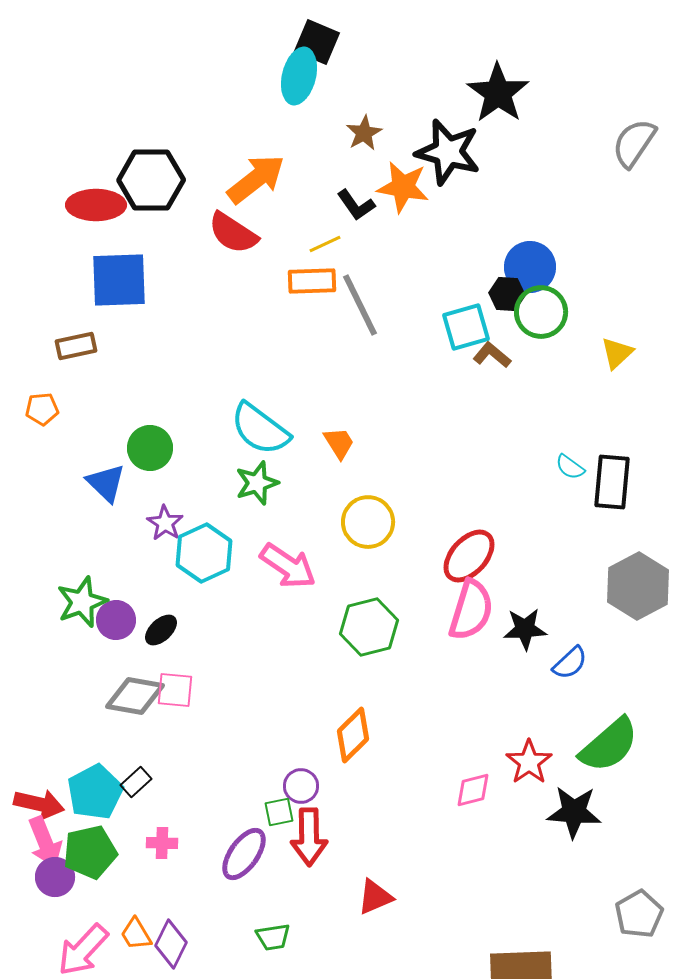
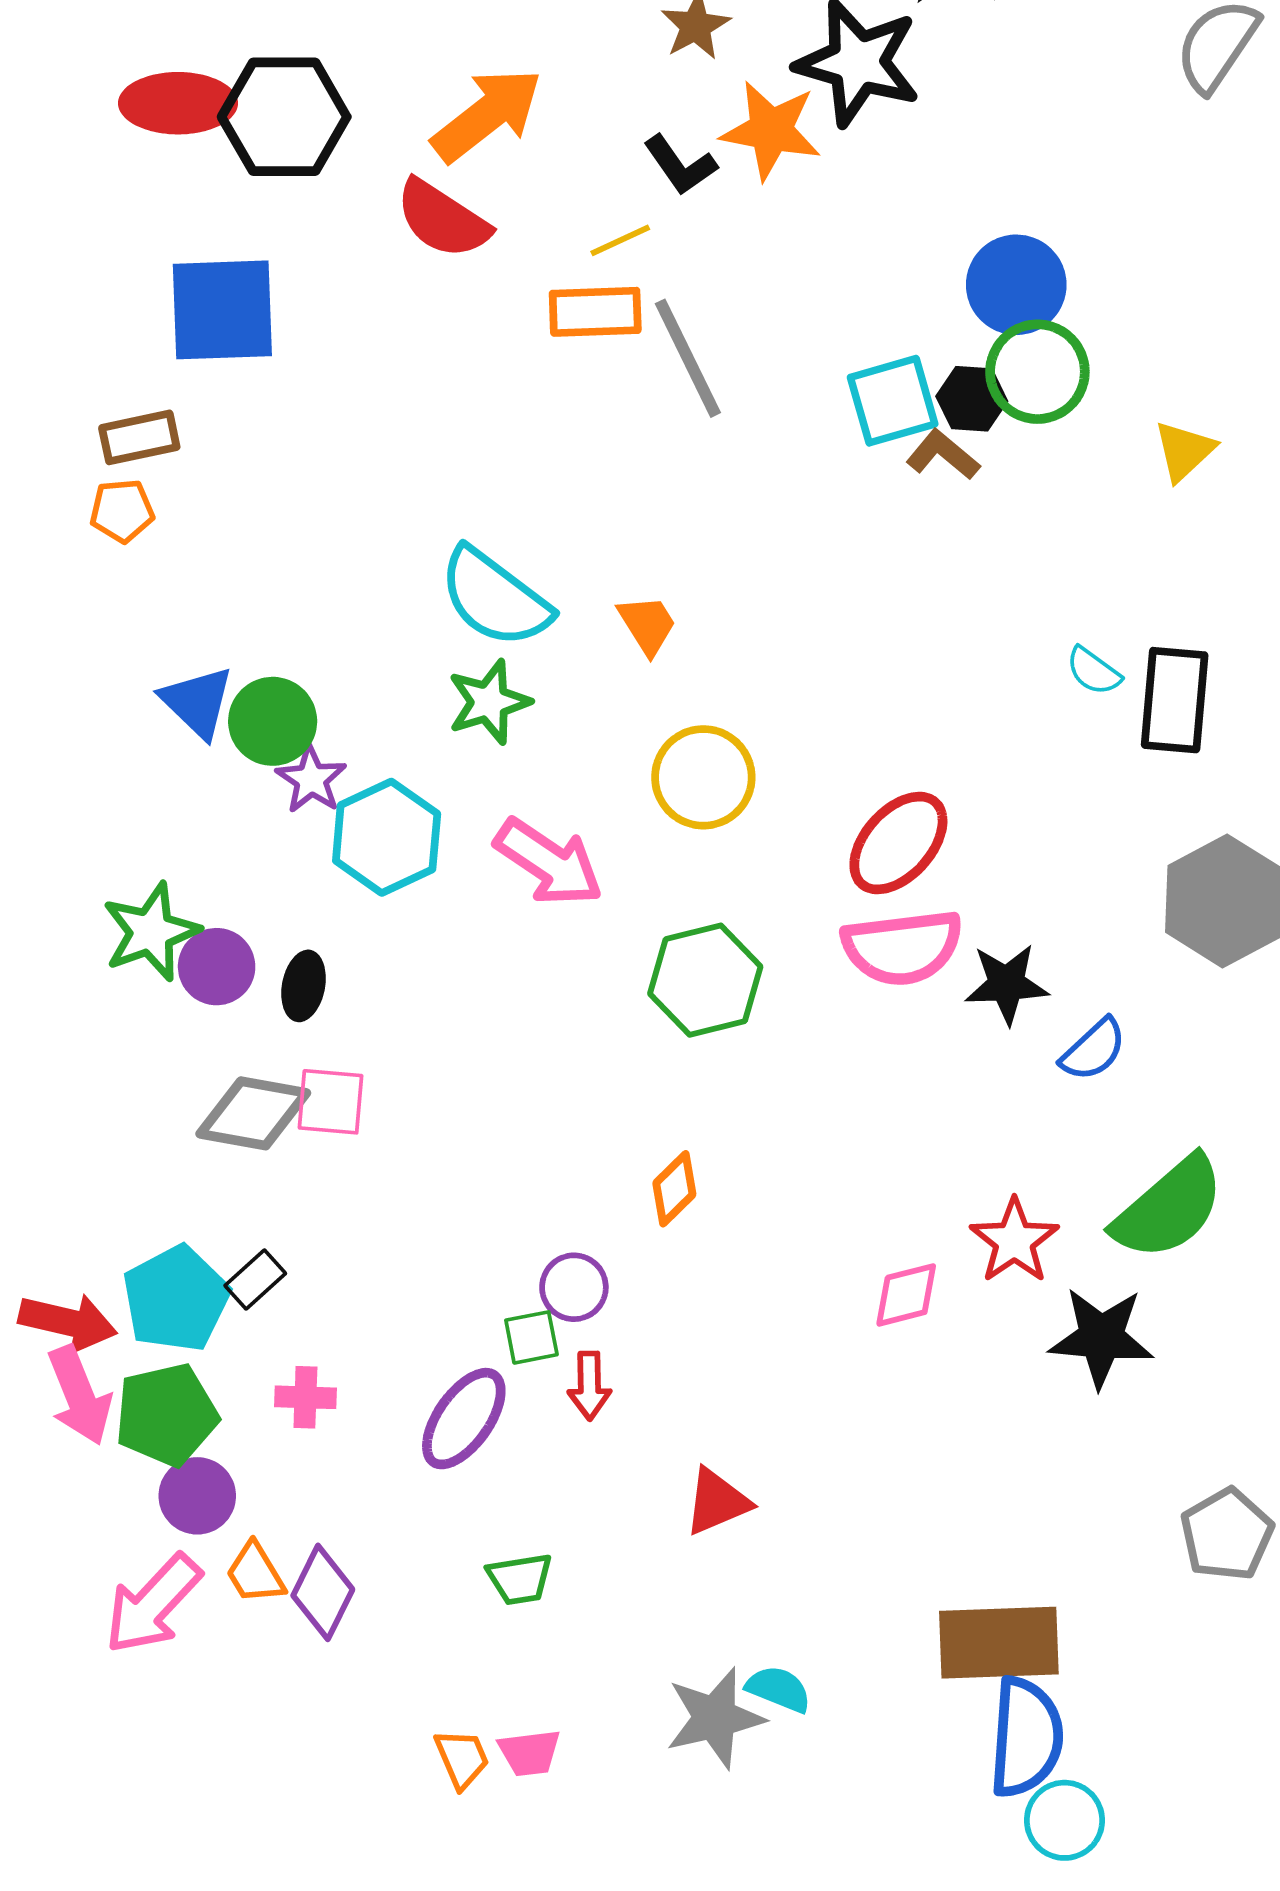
red ellipse: (96, 205) -> (178, 103), moved
black hexagon: (507, 294) -> (972, 399), moved
orange pentagon: (42, 409) -> (122, 511), moved
green circle: (150, 448) -> (273, 721), moved
pink semicircle: (471, 610) -> (902, 947), turned 66
black ellipse: (161, 630) -> (304, 986), turned -36
orange diamond: (353, 735) -> (674, 1189), size x0.7
red arrow: (309, 837) -> (589, 1386), size x0.6
purple circle: (55, 877) -> (197, 1496), moved

